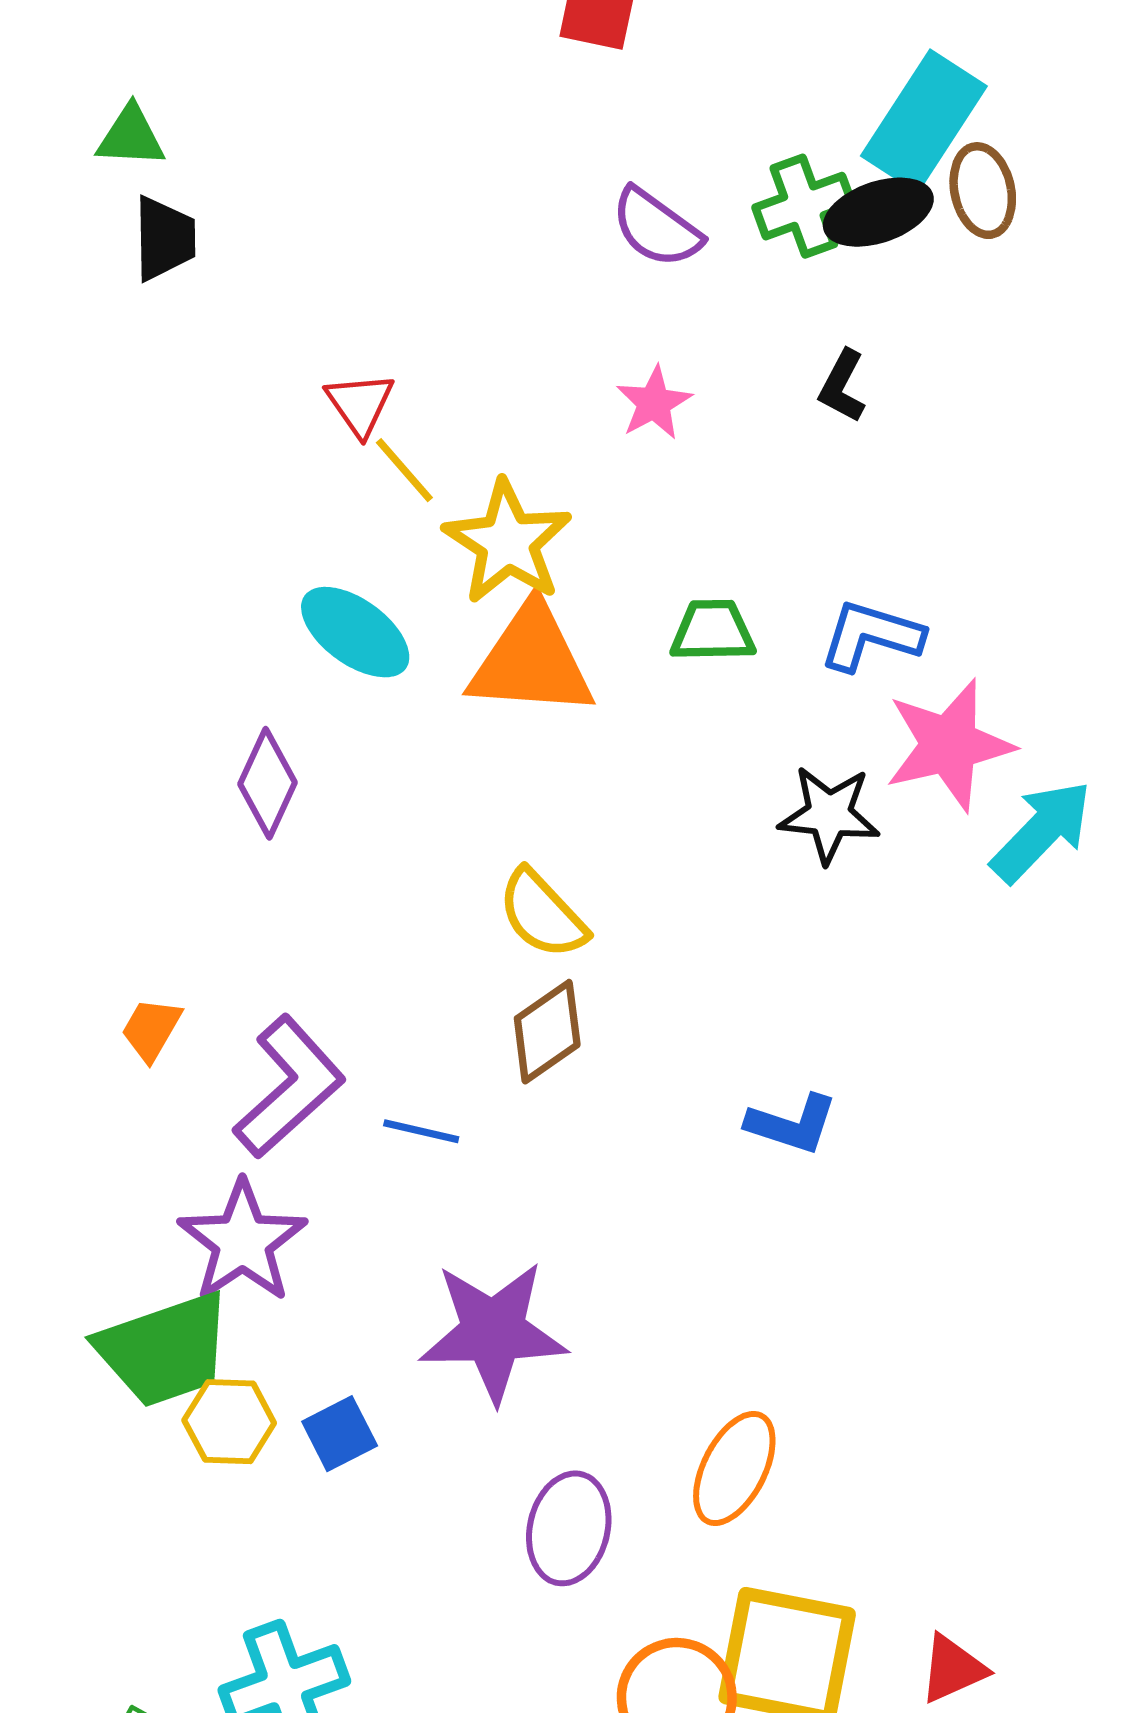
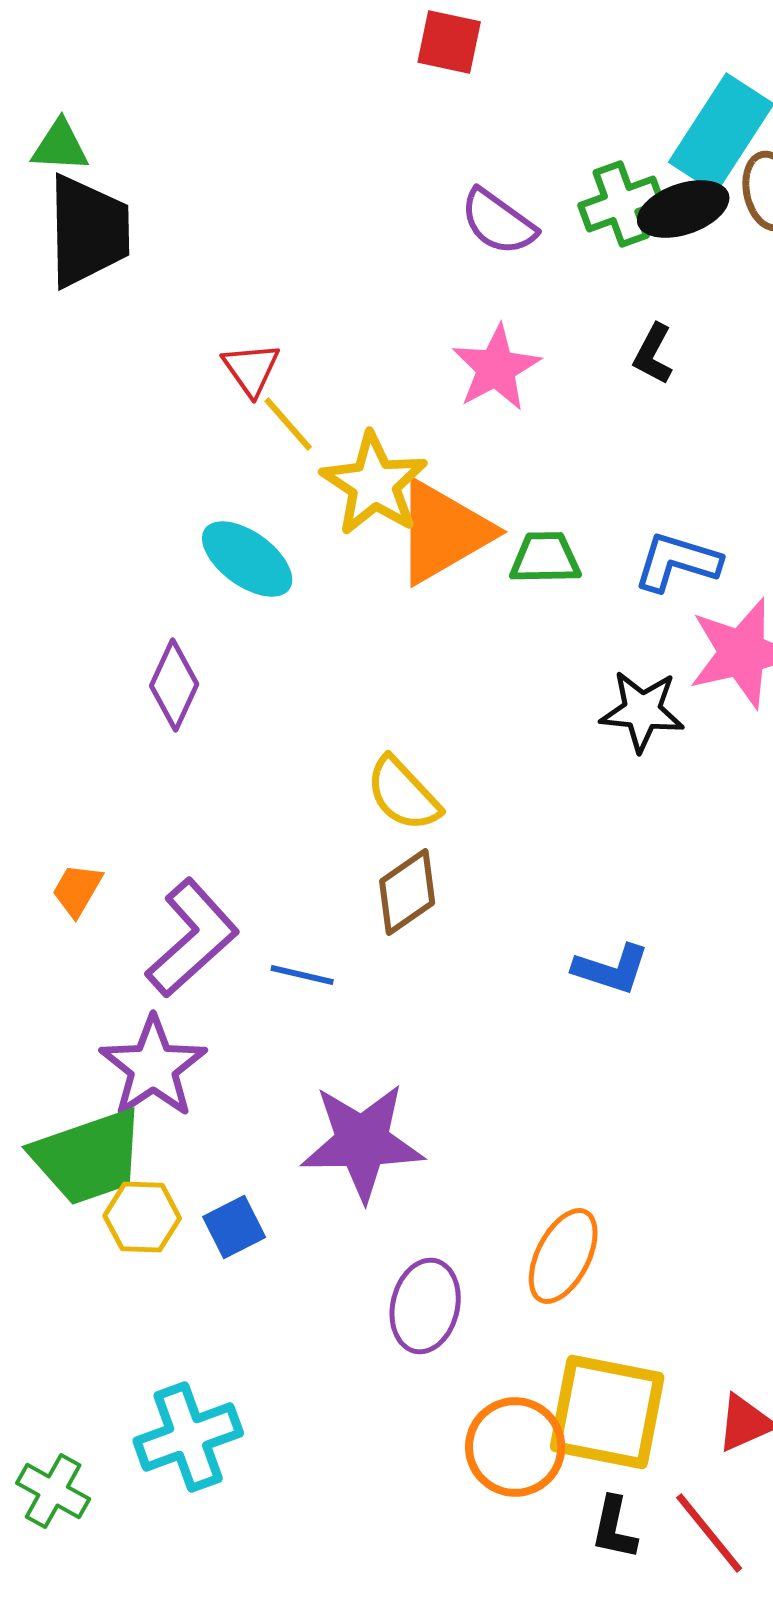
black trapezoid: (164, 239) -> (88, 231), size x1.6
pink star: (654, 403) -> (496, 368), size x1.4
orange triangle: (532, 661) -> (443, 532), moved, turned -34

